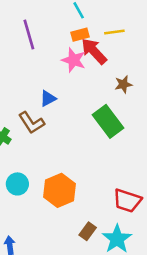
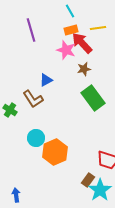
brown star: (123, 84) -> (84, 69), moved
cyan circle: (17, 184) -> (36, 138), moved
brown rectangle: (88, 231) -> (88, 180), moved

